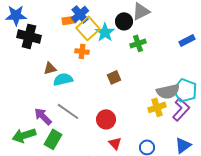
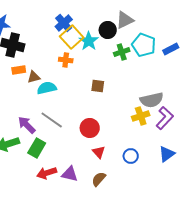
orange rectangle: (69, 20) -> (19, 70), moved
brown square: (114, 77) -> (98, 86), turned 32
cyan pentagon: (185, 90) -> (144, 45), moved

